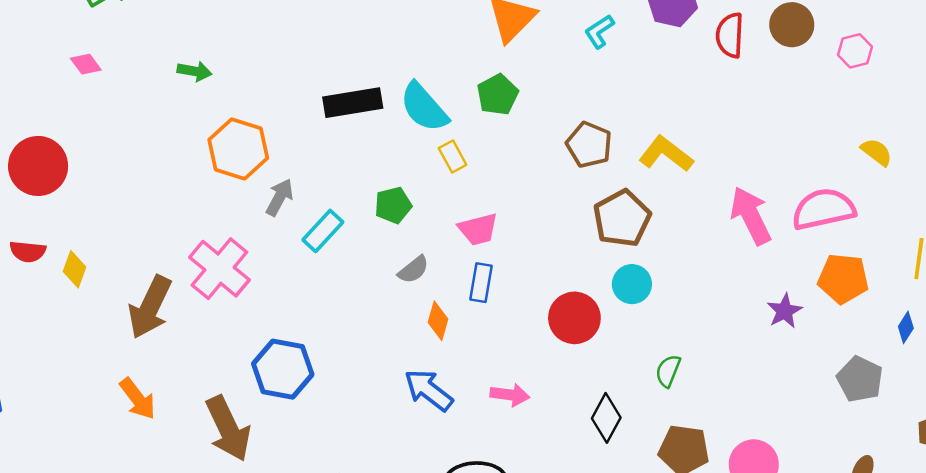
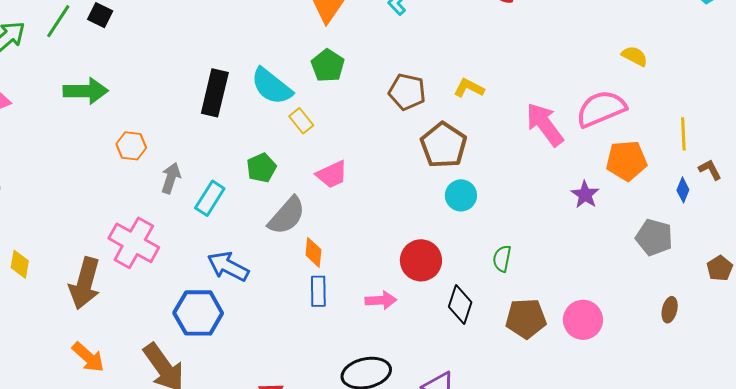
green arrow: (195, 71) -> (86, 91), size x1.6
black rectangle: (353, 103) -> (215, 93), turned -57
orange hexagon: (238, 149) -> (131, 146), size x0.6
yellow L-shape: (666, 154) -> (469, 88), size x0.7
gray semicircle: (413, 270) -> (287, 216), size x1.6
blue rectangle: (481, 283) -> (318, 291), moved
red circle: (574, 318) -> (421, 260), moved
blue arrow: (429, 390) -> (228, 266), moved

